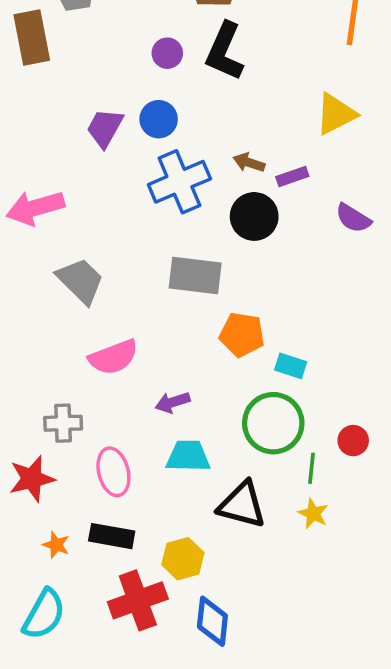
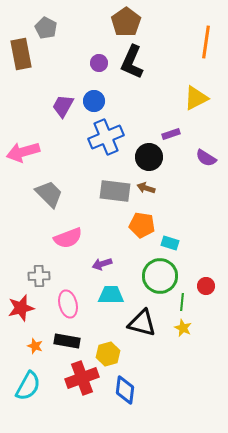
brown arrow: (249, 163) -> (146, 188), moved

